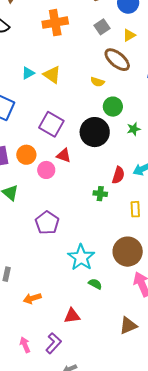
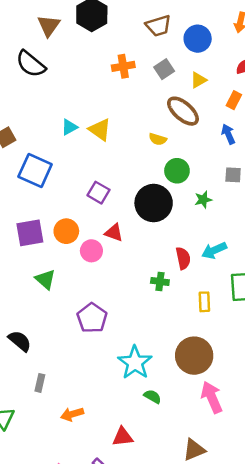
orange cross: (55, 23) -> (123, 66), moved, size x0.7
purple square: (51, 124) -> (98, 193), size x0.7
red semicircle: (118, 175) -> (183, 258), turned -30

